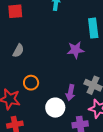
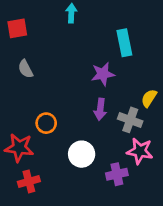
gray semicircle: (18, 51) -> (26, 69), moved, turned 128
purple arrow: (70, 93) -> (100, 109), moved

